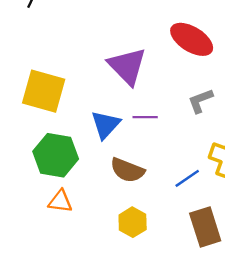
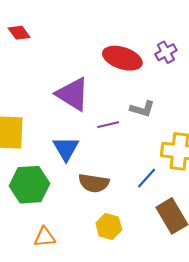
gray L-shape: (200, 101) -> (142, 109), turned -130
purple line: (145, 117) -> (108, 125), moved
orange triangle: (60, 201) -> (45, 237), moved

